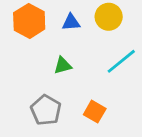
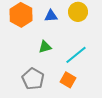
cyan line: (121, 61) -> (76, 55), moved

